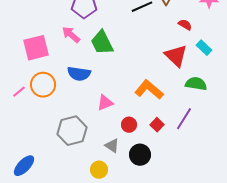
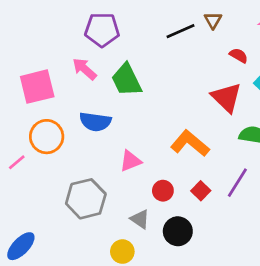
pink line: (19, 92) -> (17, 162), moved

